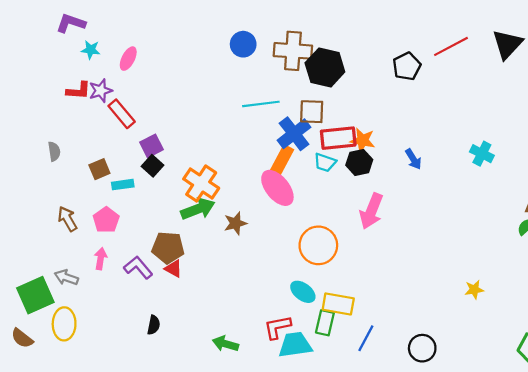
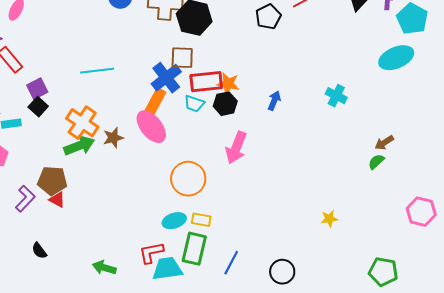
cyan line: (261, 104) -> (97, 71), moved
blue arrow: (413, 159) -> (274, 101), turned -126
brown star: (235, 223) -> (113, 138), moved
purple L-shape: (138, 267) -> (25, 199), turned 84
cyan ellipse: (303, 292) -> (174, 221), turned -55
yellow rectangle: (338, 304) -> (201, 220), moved, size x0.7
green rectangle: (325, 323) -> (194, 249), size x1.4
black semicircle: (154, 325) -> (39, 251), turned 132

